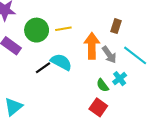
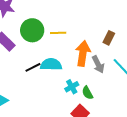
cyan semicircle: (61, 62) -> (51, 64), turned -35
cyan cross: (120, 79) -> (72, 87), moved

